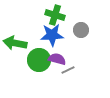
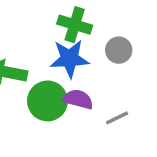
gray line: (68, 70) -> (117, 118), moved

